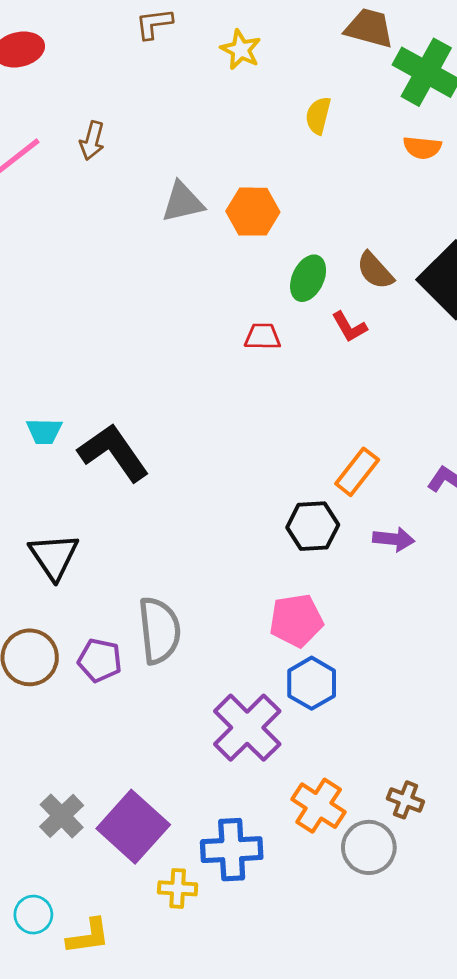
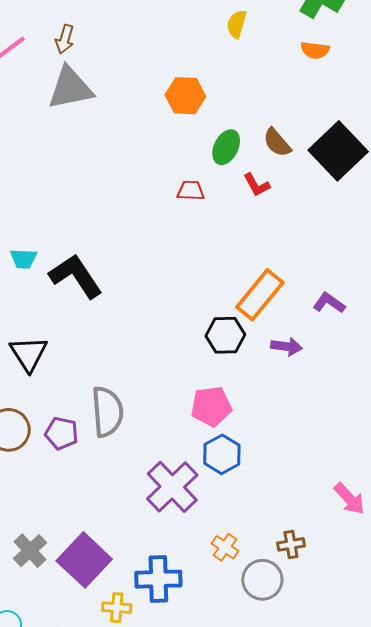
gray triangle: (183, 202) -> (70, 88), moved, size x1.4
orange rectangle: (357, 472) -> (260, 295), size x1.4
brown cross: (405, 800) -> (291, 544), turned -32
orange cross: (319, 806) -> (225, 547), size x0.7

